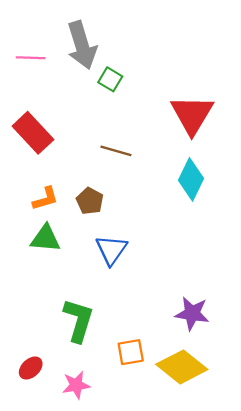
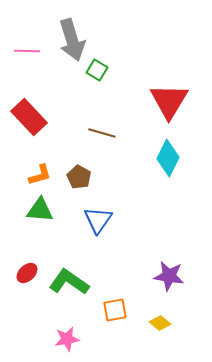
green L-shape: (78, 320) -> (69, 282), turned -72
yellow diamond: (182, 367) -> (160, 323), size x0.5
red ellipse: (31, 368) -> (27, 273), moved

